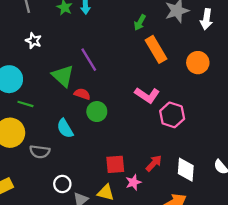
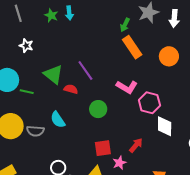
green arrow: (140, 22) -> (125, 25), moved
purple line: (89, 60) -> (85, 71), moved
green line: (25, 104) -> (27, 92), moved
green circle: (97, 112) -> (98, 109), moved
gray semicircle: (40, 152) -> (35, 131), moved
white diamond: (186, 170) -> (165, 126), moved

